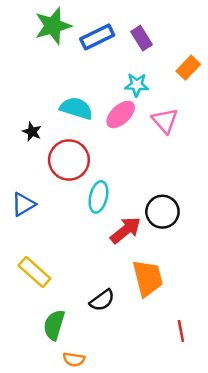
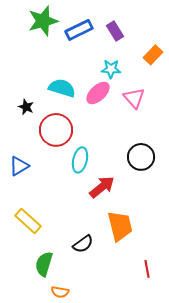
black circle: (162, 212) -> (141, 157), moved

